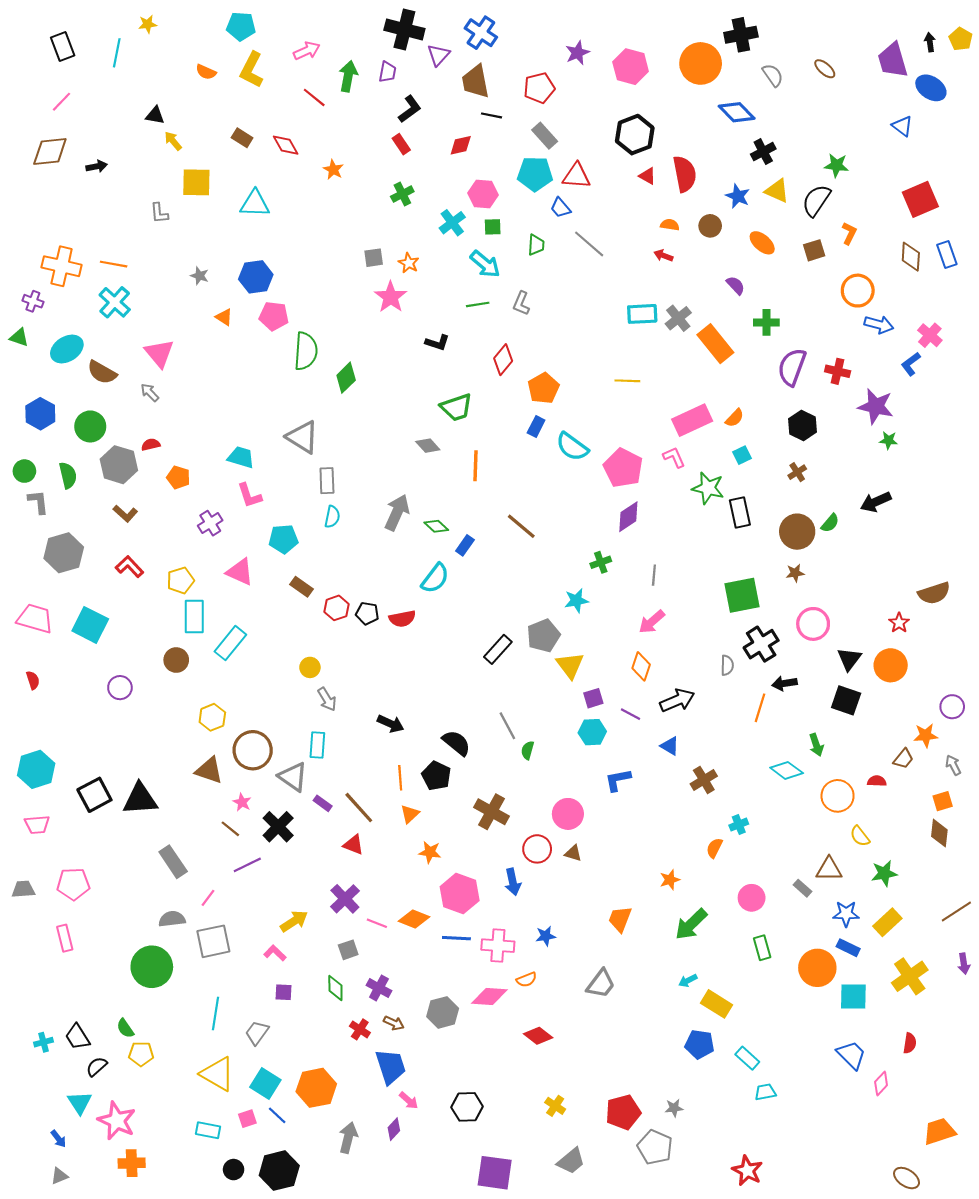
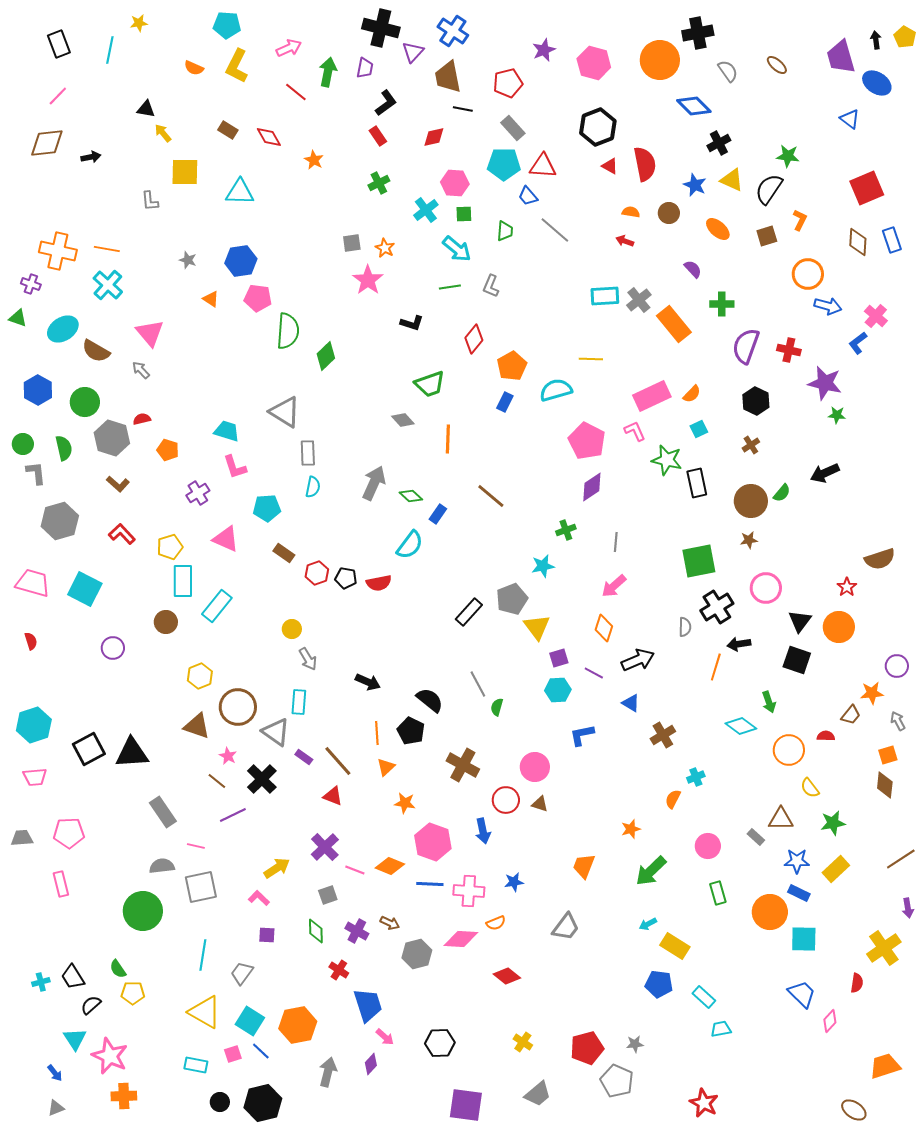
cyan semicircle: (572, 447) -> (556, 390), moved, turned 128
pink line: (208, 898) -> (196, 846), turned 66
yellow cross: (910, 976) -> (884, 948), moved
brown arrow: (394, 1023) -> (390, 923), moved

